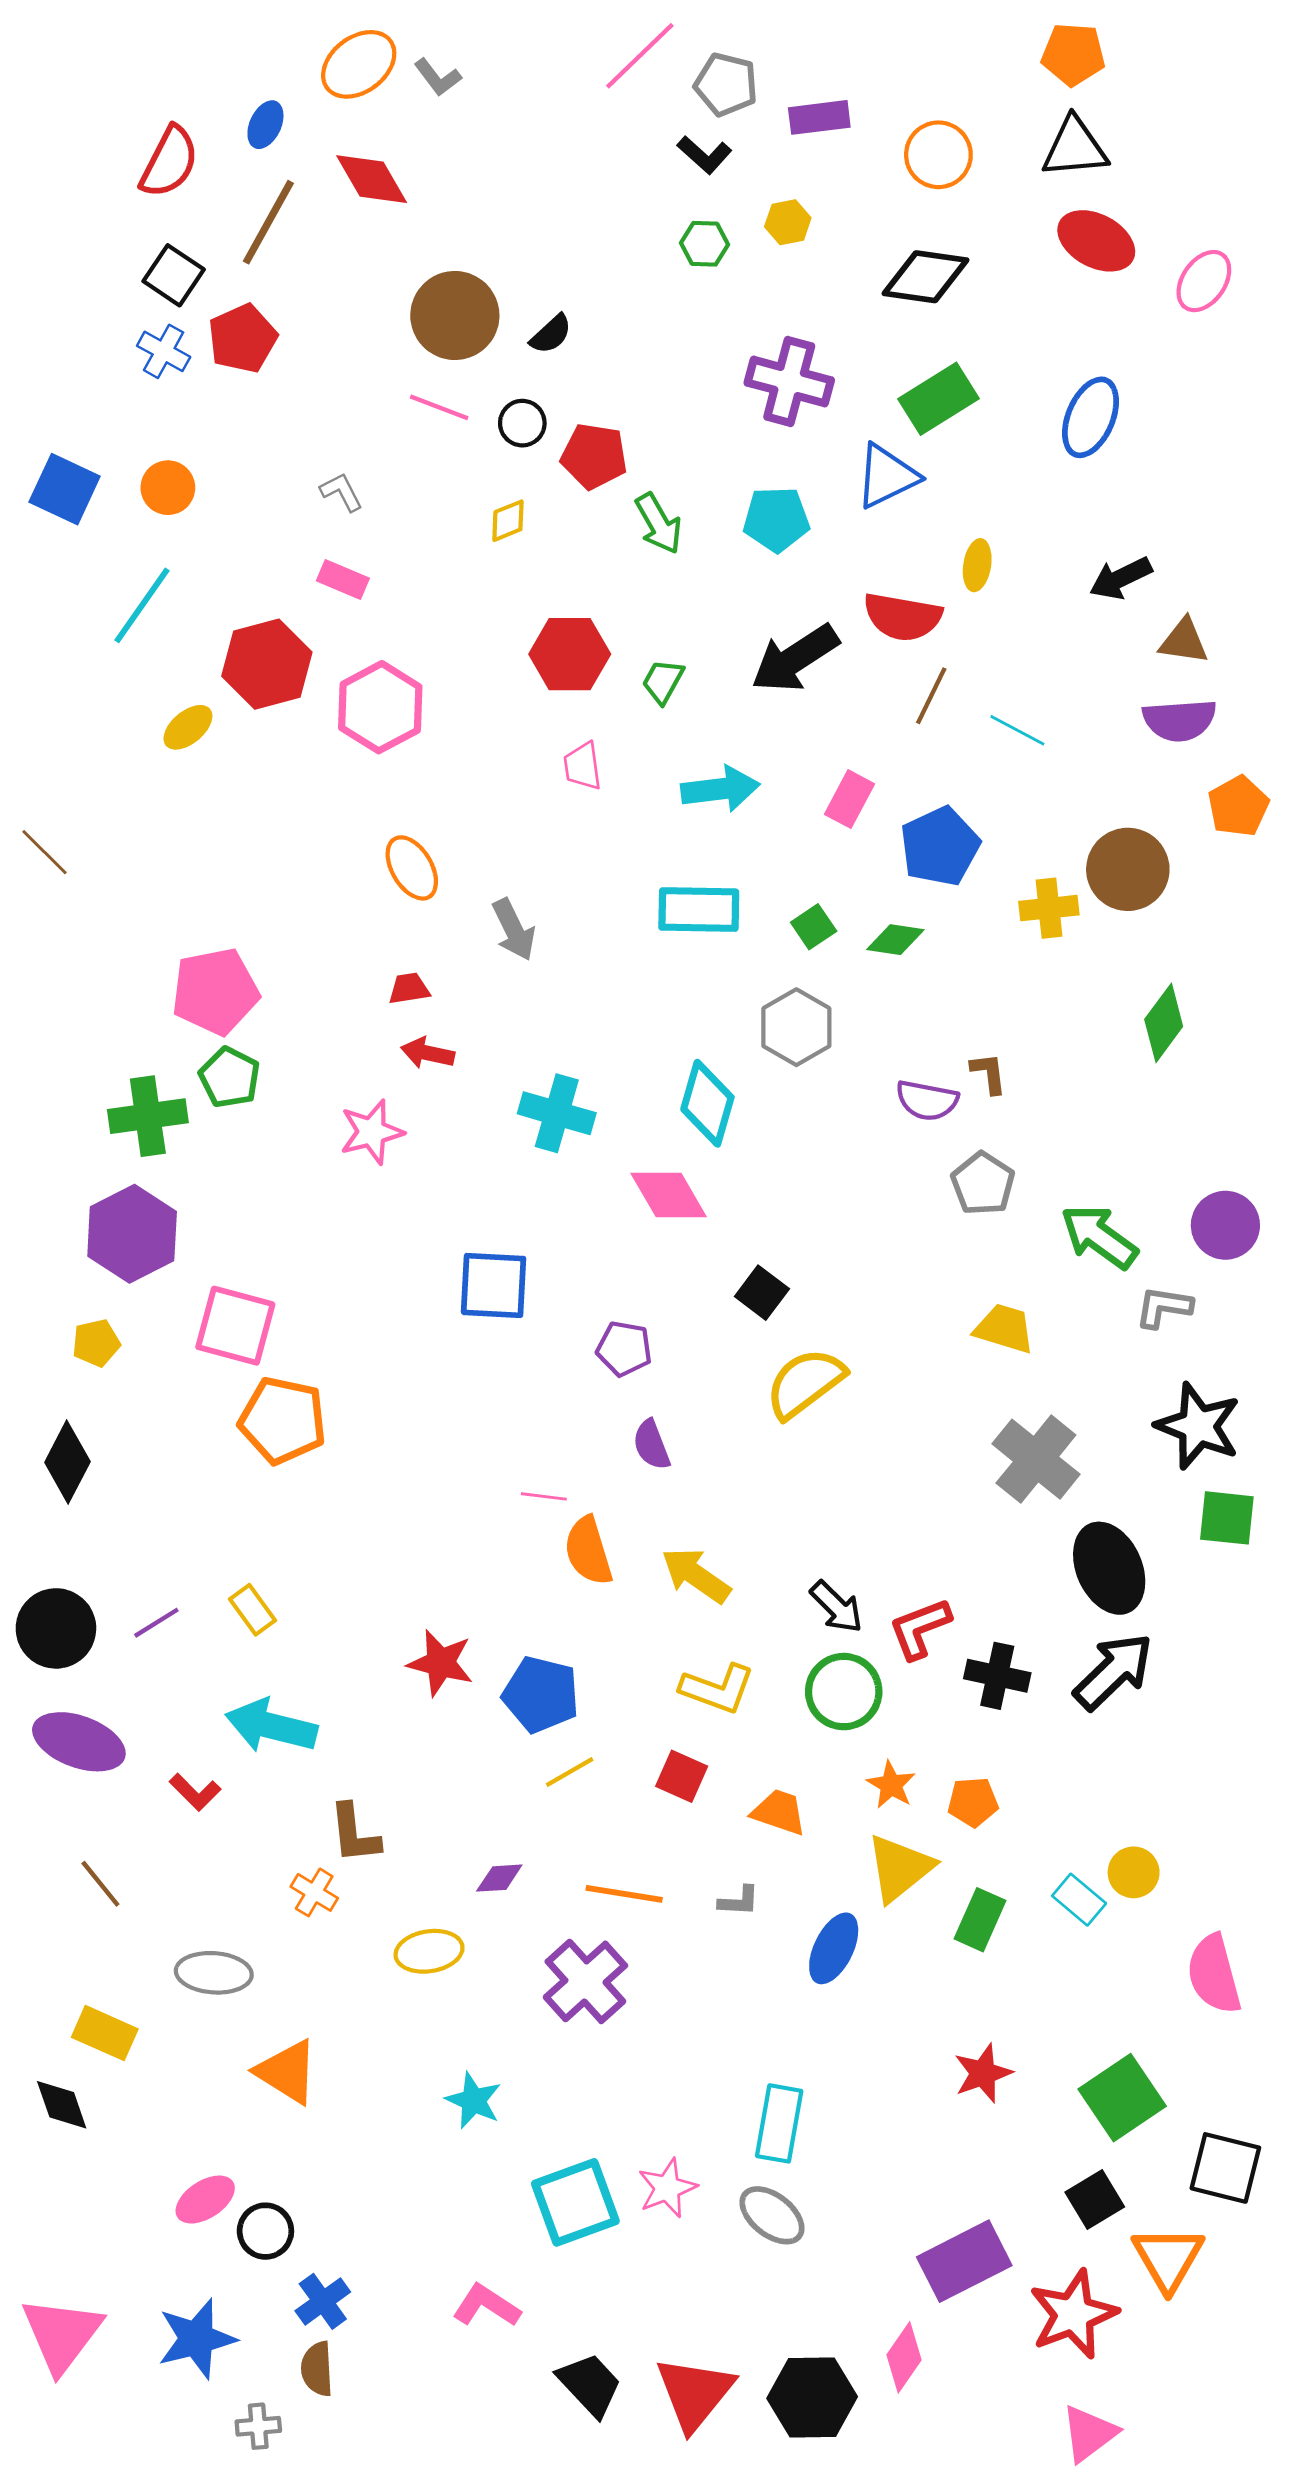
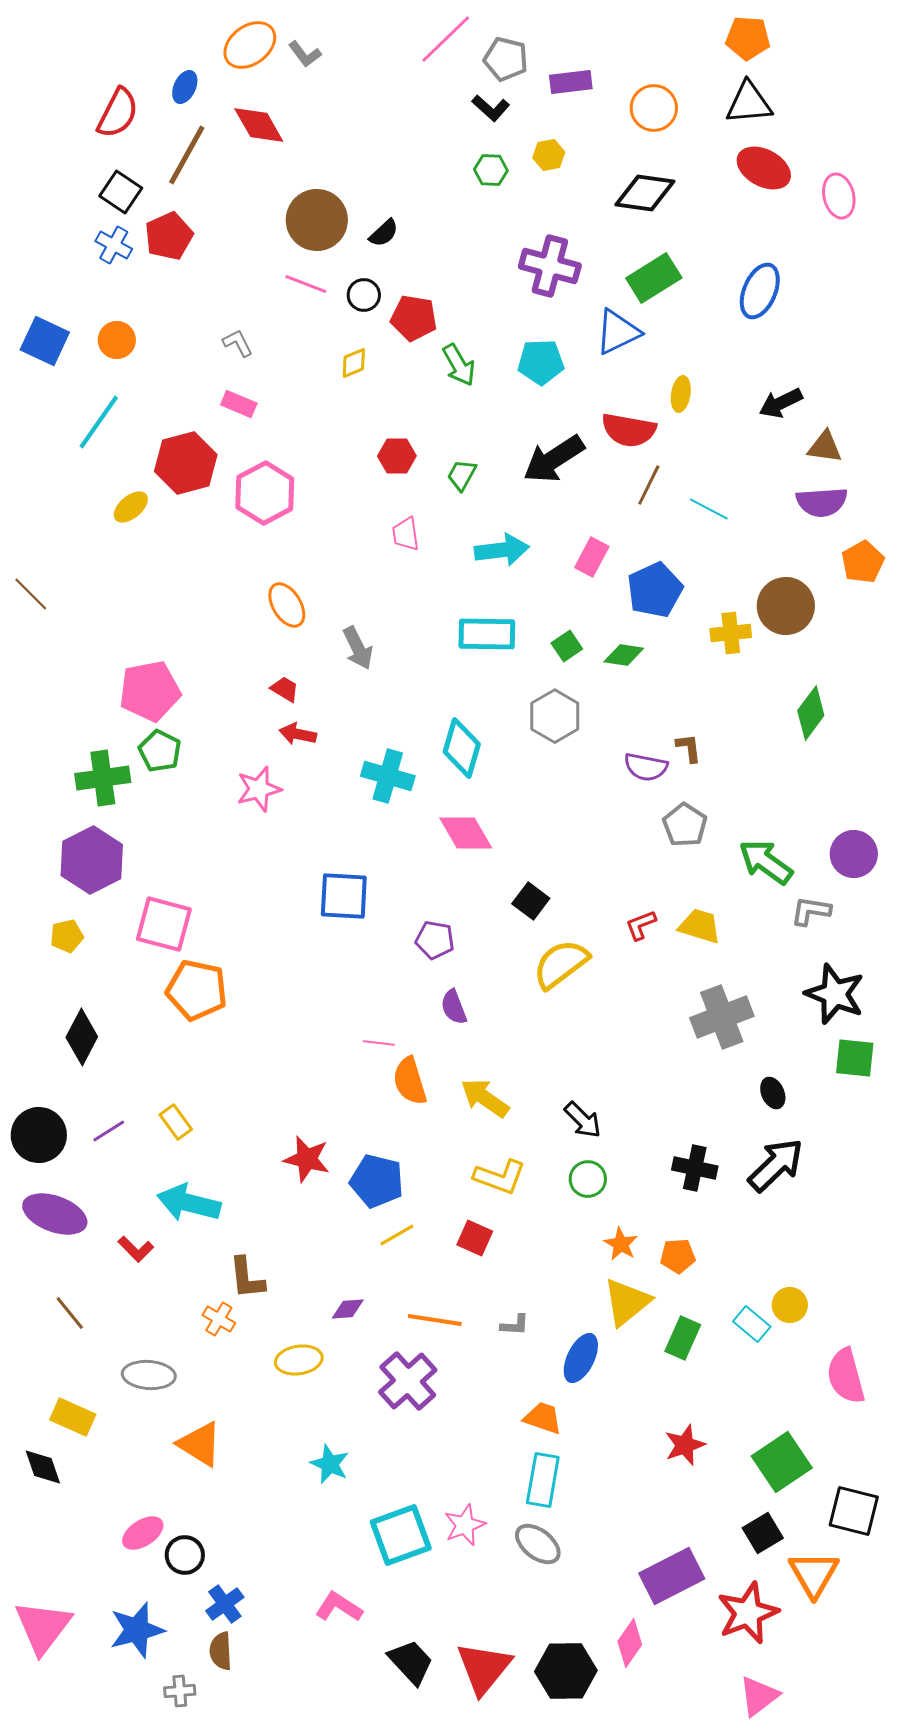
pink ellipse: (1204, 281) -> (839, 196), turned -48
red hexagon: (570, 654) -> (397, 456), size x0.7
red trapezoid: (409, 988) -> (285, 689), turned 40
cyan diamond: (707, 1103) -> (462, 748), moved
gray cross: (1036, 1459) -> (722, 1017), turned 30
black diamond: (67, 1462) -> (82, 1037), moved
black ellipse: (1109, 1568) -> (773, 1093), size x0.5
red L-shape: (920, 1628) -> (641, 925), moved, size x0.7
green circle: (844, 1692) -> (588, 1179), size x0.7
orange trapezoid: (779, 1812) -> (543, 1418), moved

